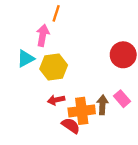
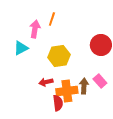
orange line: (56, 13) -> (52, 19), moved
yellow hexagon: (54, 67) -> (59, 56), moved
red semicircle: (71, 126) -> (58, 103), turned 49

